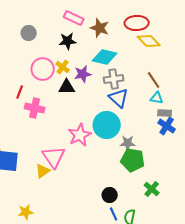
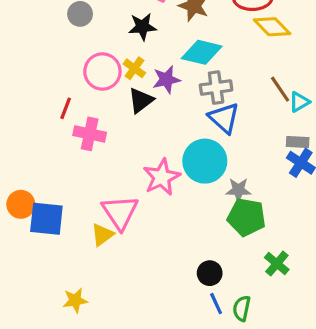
black triangle: (67, 87) -> (141, 100), turned -36
cyan triangle: (157, 98) -> (299, 102), moved, turned -40

